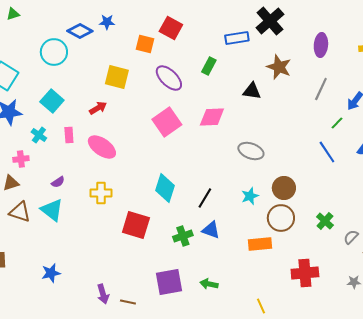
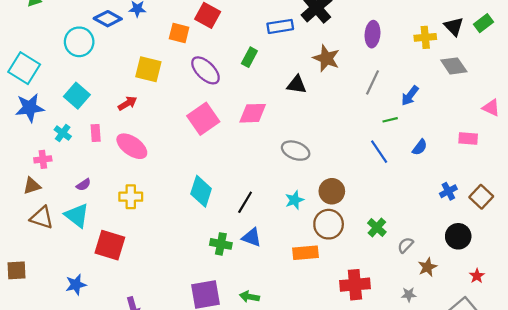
green line: (337, 123) -> (390, 120), turned 32
red square: (136, 225) -> (110, 245), moved
green cross: (183, 236) -> (221, 244), turned 30

